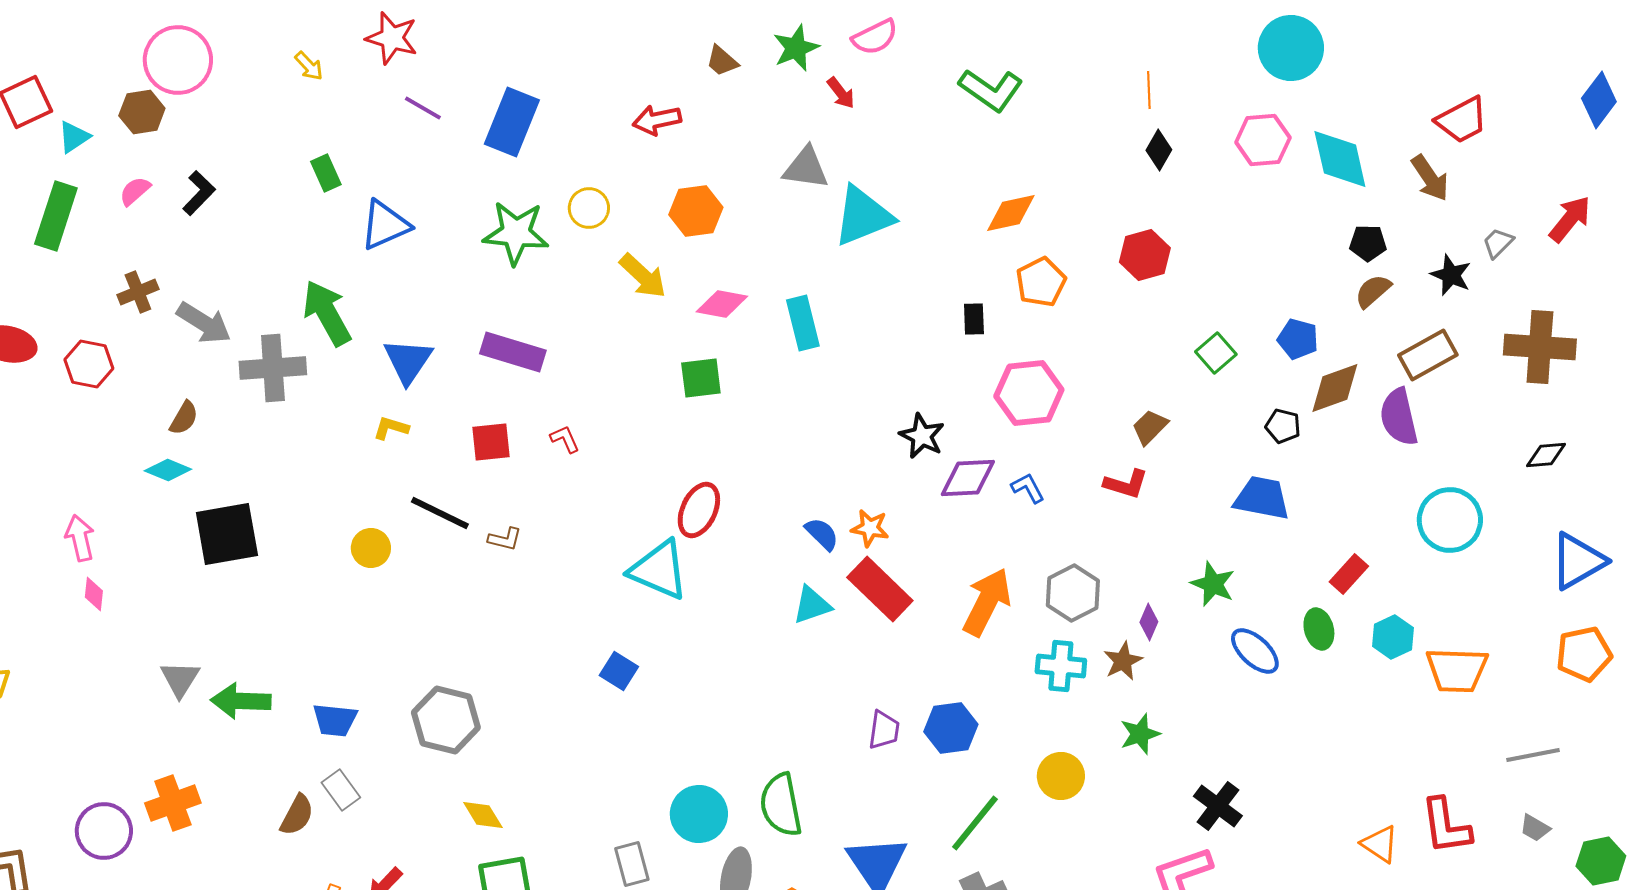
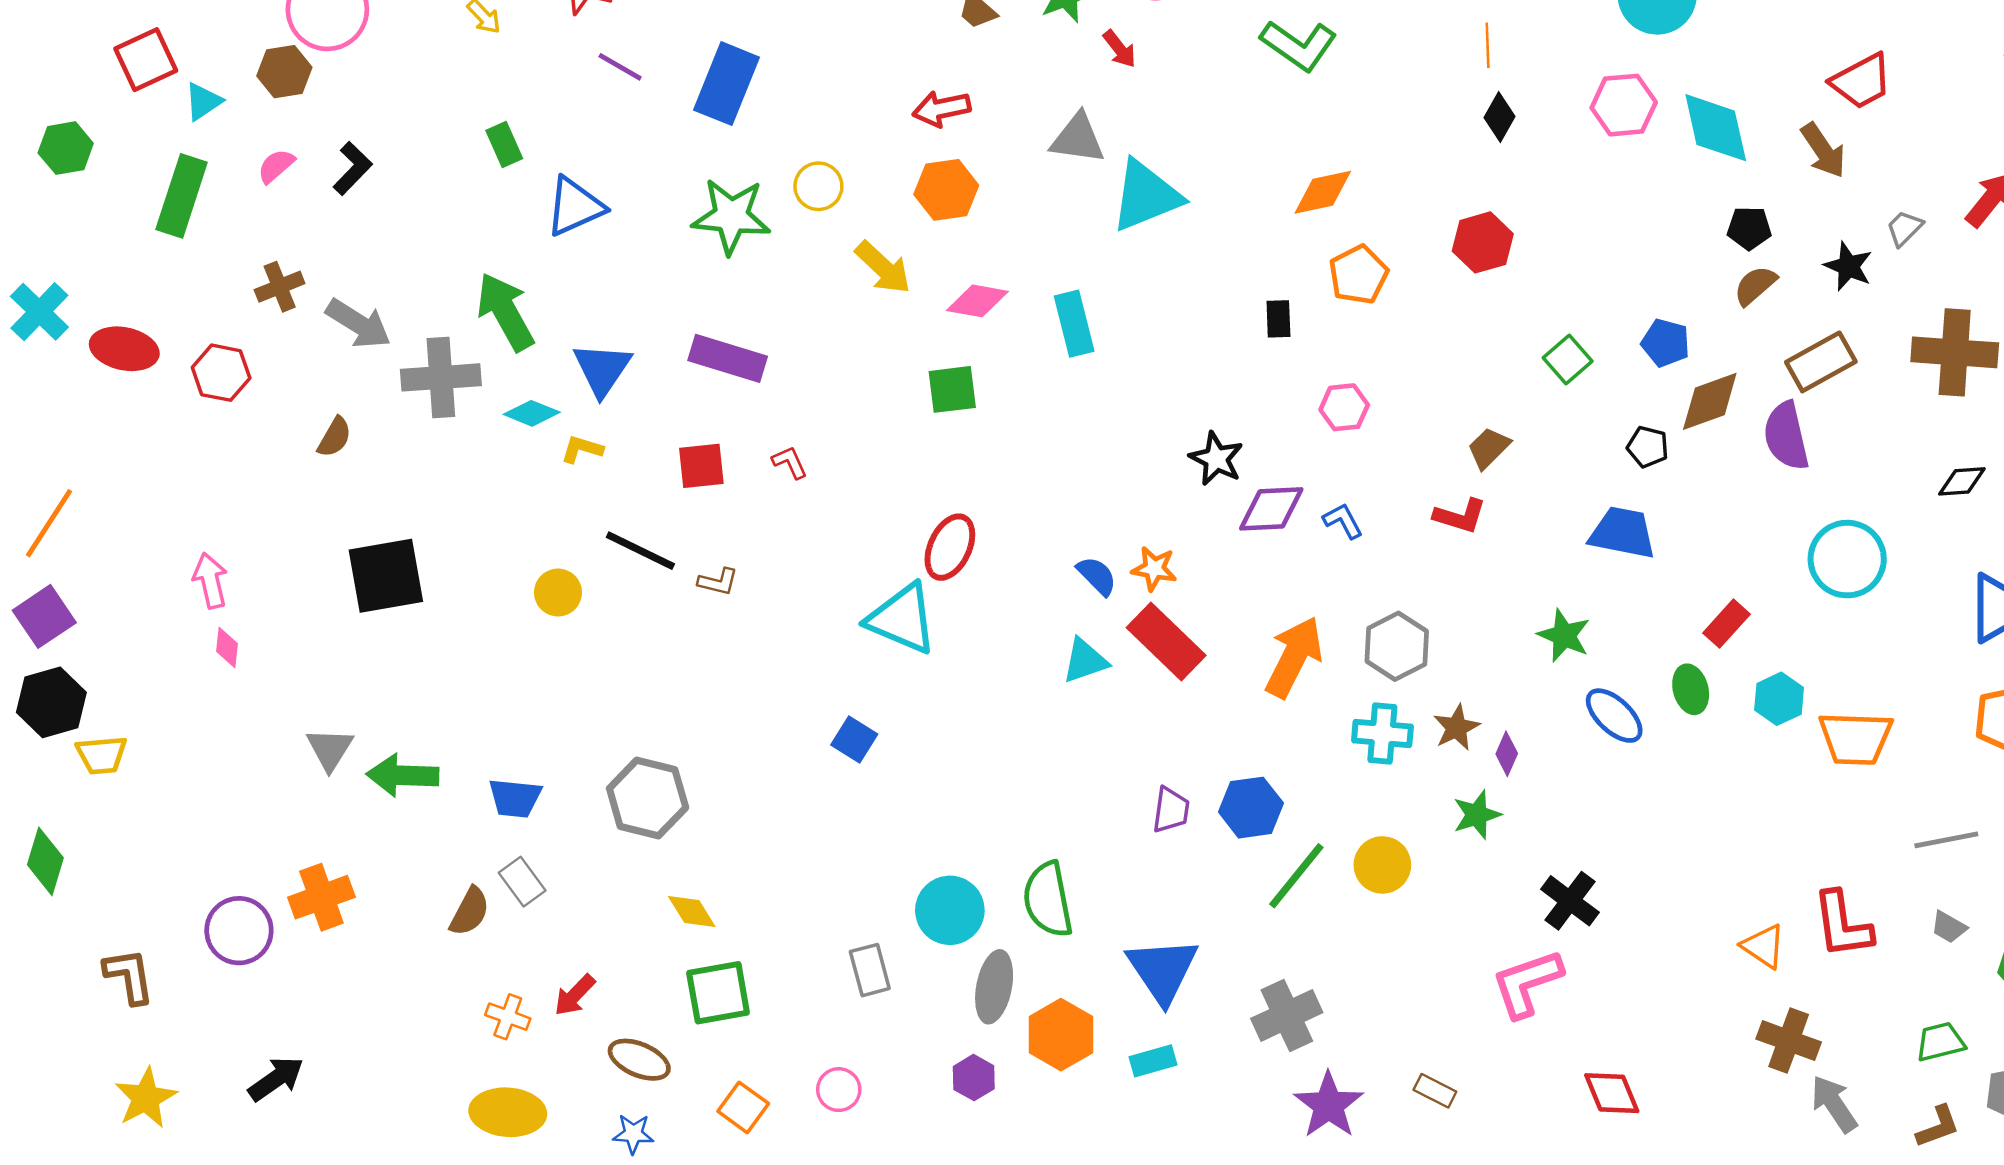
red arrow: (657, 120) -> (942, 109), moved
pink hexagon: (1029, 393) -> (1344, 407), size x0.6
cyan diamond: (168, 470) -> (532, 413), moved
purple diamond: (1149, 622) -> (1507, 754), moved
green line: (975, 823) -> (1296, 876), moved

